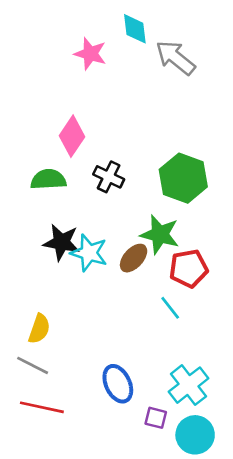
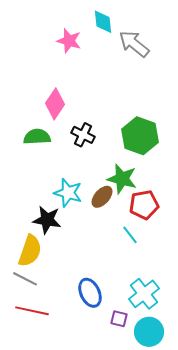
black star: (61, 242) -> (47, 220), moved
yellow semicircle: (39, 329) -> (30, 251), size x1.4

